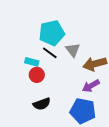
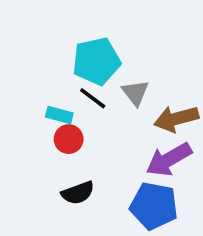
purple arrow: (91, 86) -> (169, 159), size x1.4

